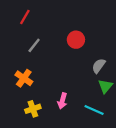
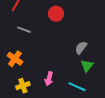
red circle: (76, 40) -> (56, 14), moved
gray line: (34, 45) -> (24, 30), turned 72

